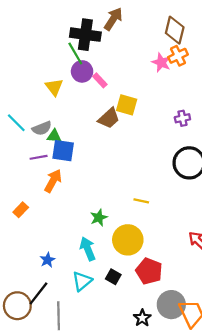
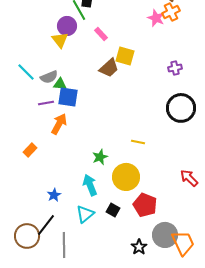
purple circle: (82, 71) -> (67, 26), moved

